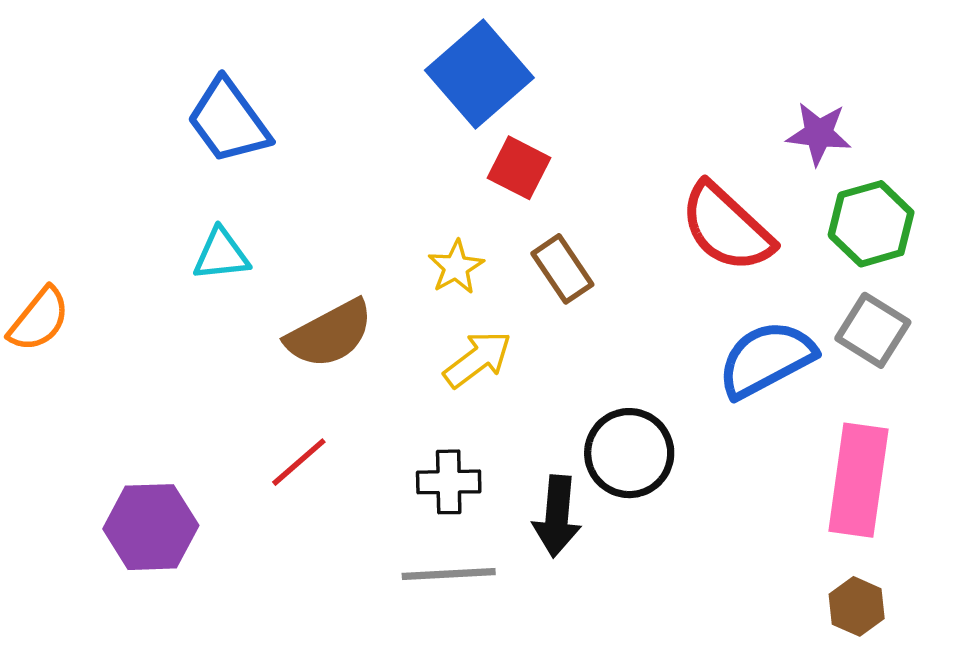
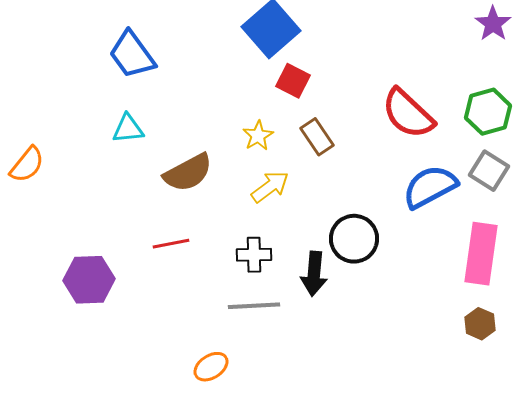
purple star: (819, 134) -> (493, 24), moved, turned 30
red line: (299, 462) -> (171, 244), turned 30

